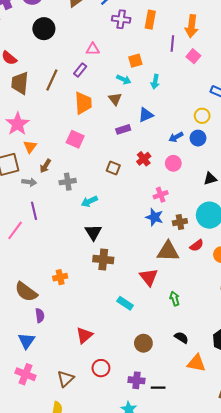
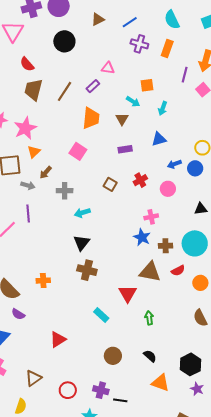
blue triangle: (146, 115) -> (159, 139), moved
purple semicircle: (40, 316) -> (18, 314), turned 120
red circle: (101, 368) -> (68, 390), moved

